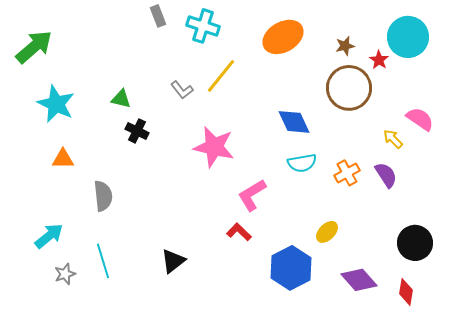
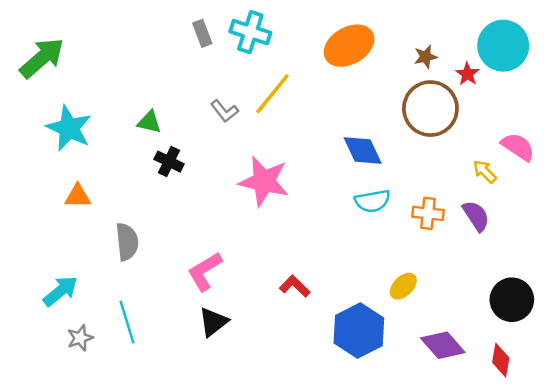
gray rectangle: (158, 16) -> (202, 33), moved
orange cross: (347, 173) -> (428, 213), turned 35
pink L-shape: (252, 195) -> (205, 271), moved

